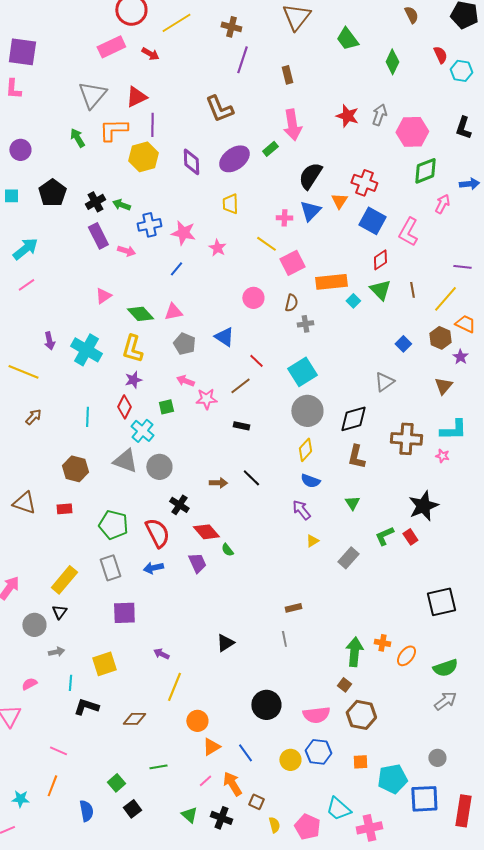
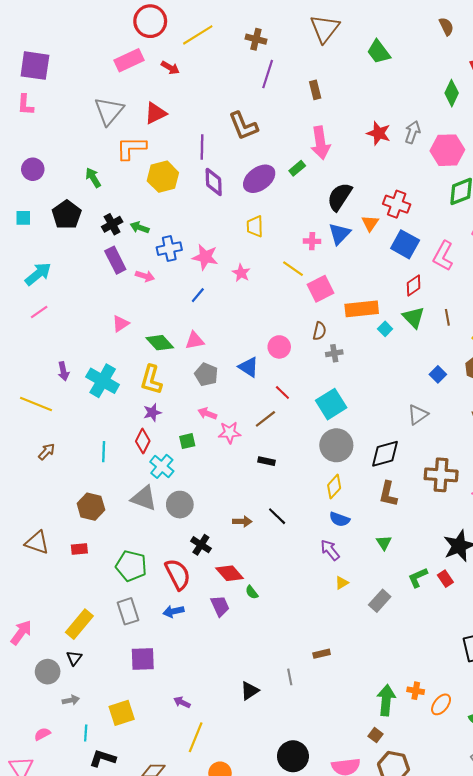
green diamond: (392, 62) -> (452, 93), moved
purple line: (152, 125) -> (202, 147), moved
green arrow: (77, 138) -> (93, 178), moved
pink circle: (253, 298) -> (279, 347), moved
gray line: (284, 639) -> (290, 677), moved

